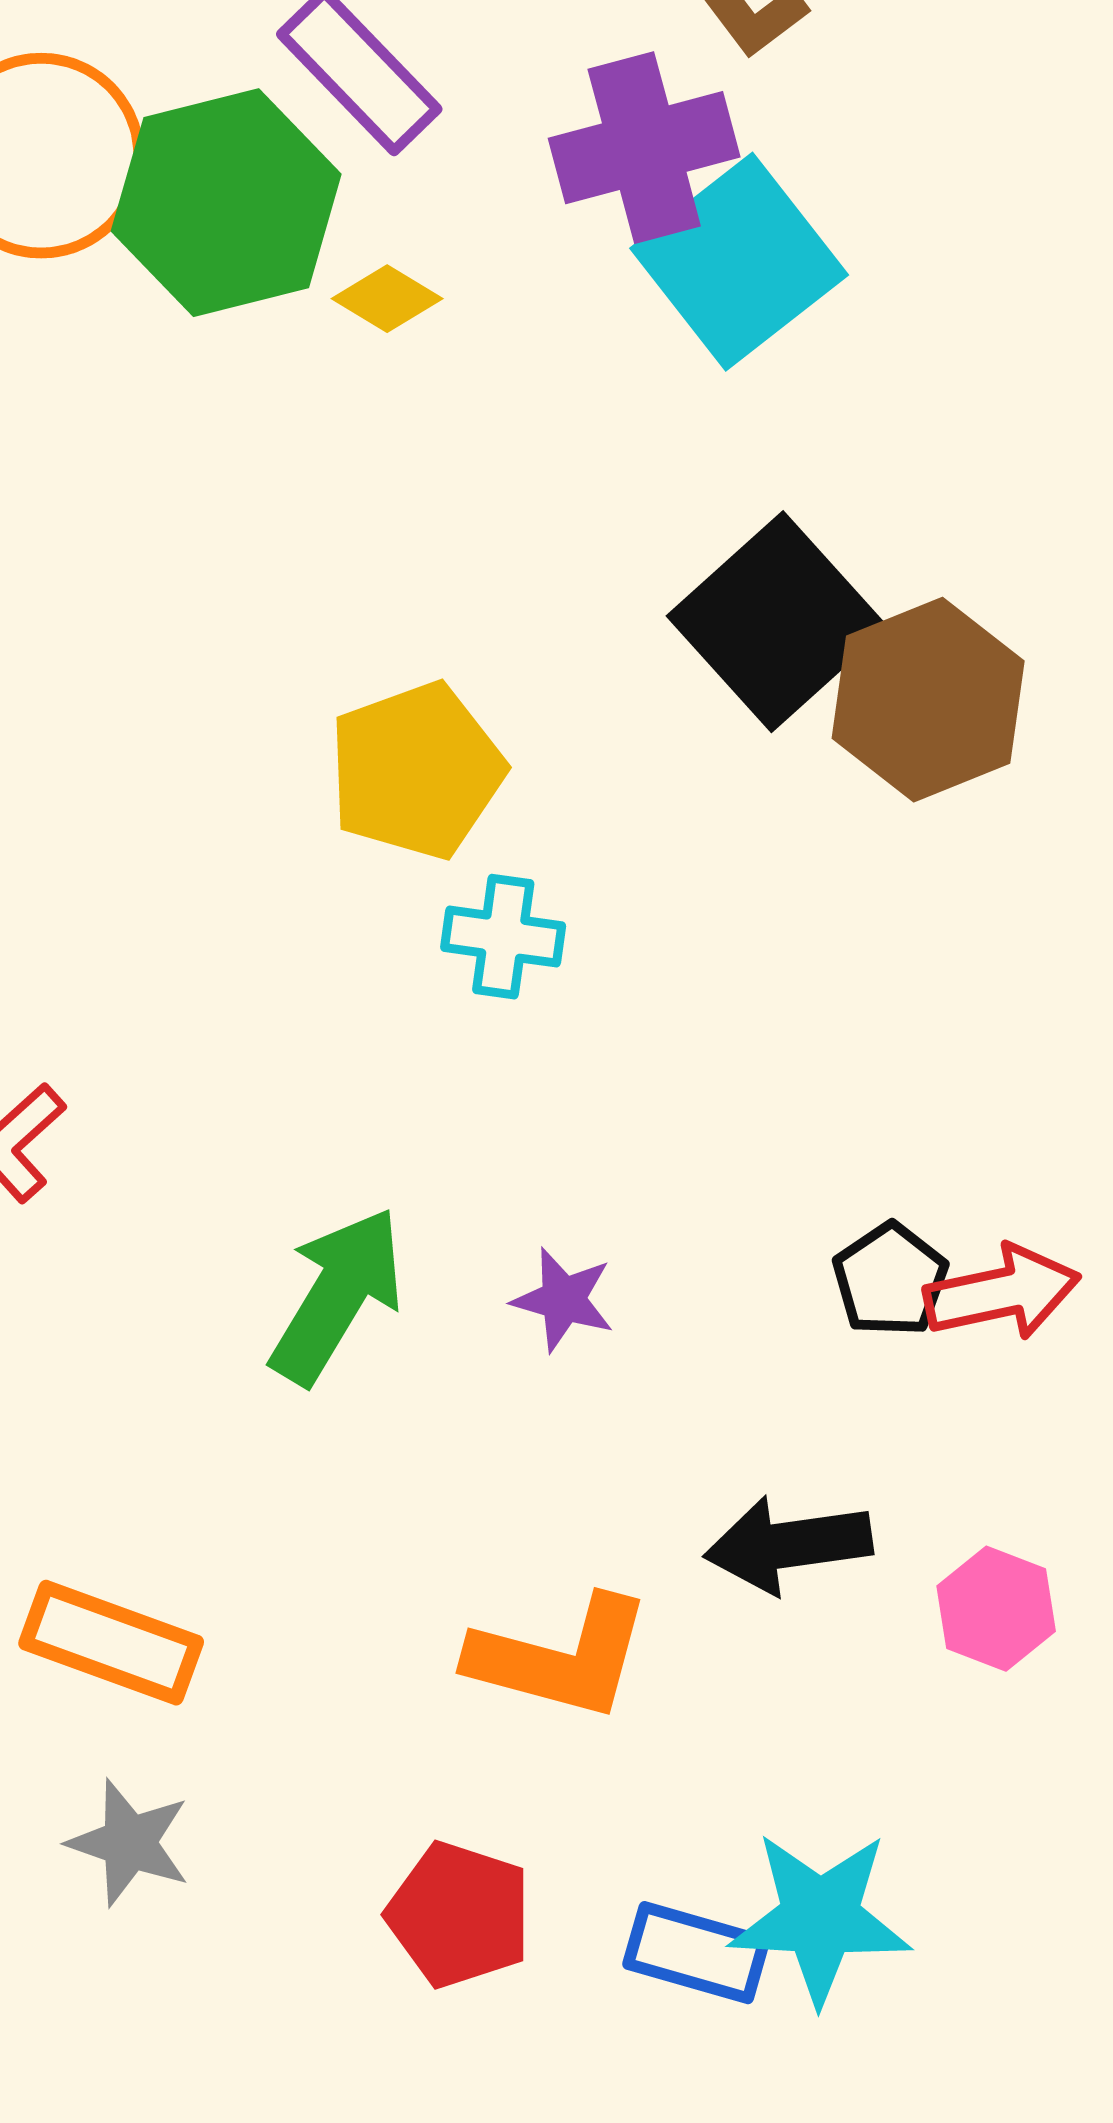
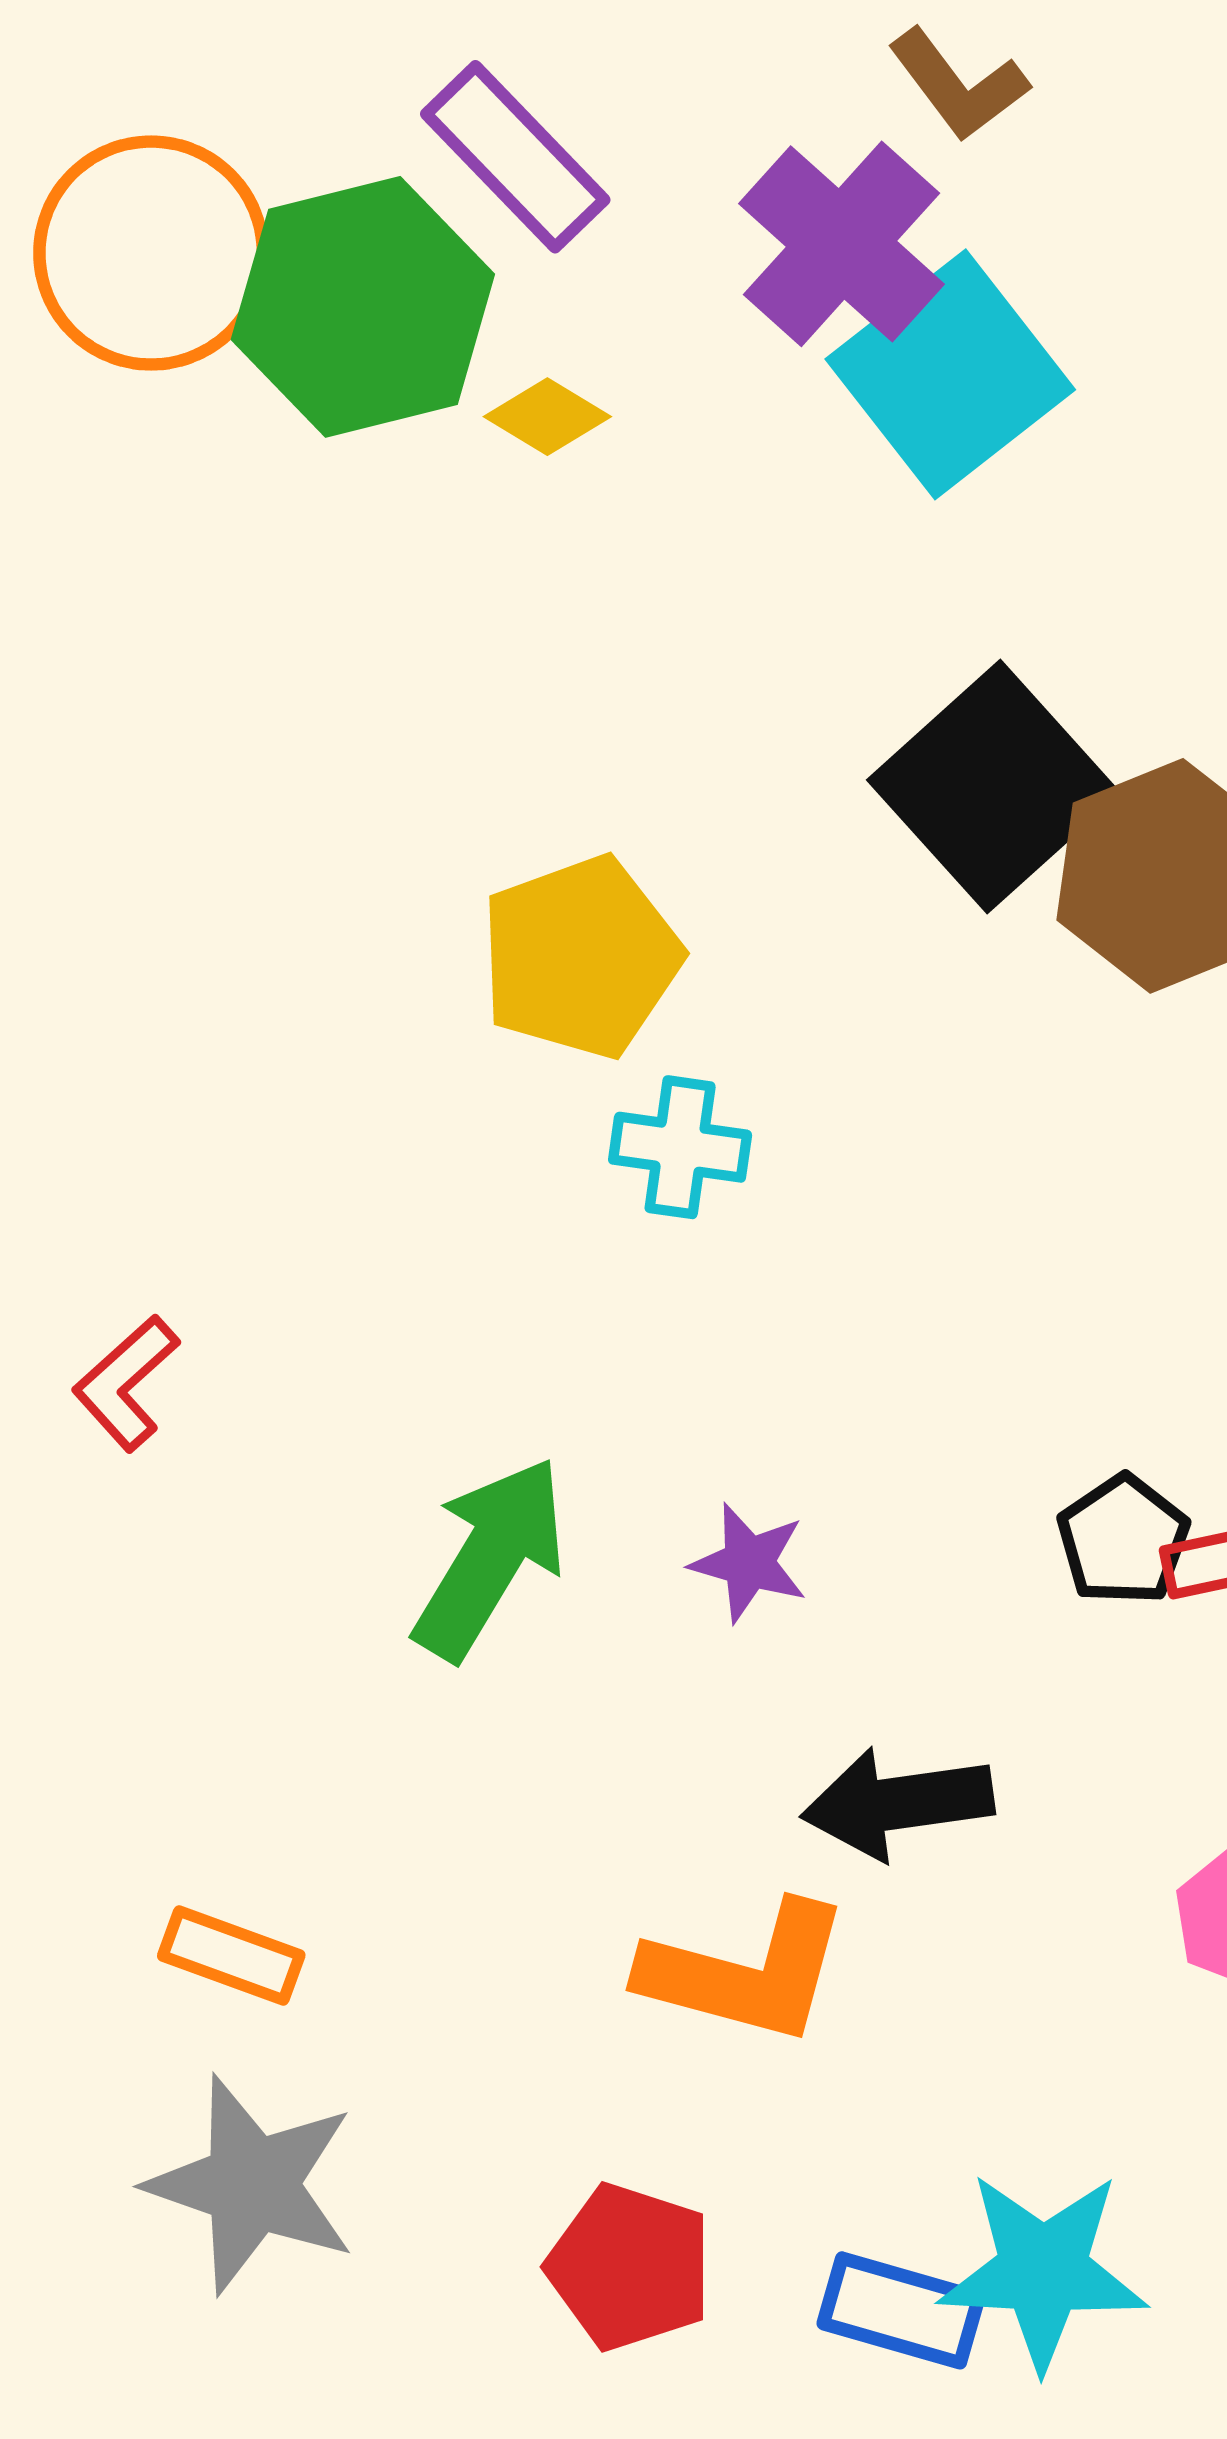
purple cross: (644, 148) -> (842, 244), turned -33
black arrow: (788, 1545) -> (898, 1803), moved
orange rectangle: (111, 1643) -> (231, 1955), size x0.7
gray star: (129, 1843) -> (252, 2184), size x1.5

